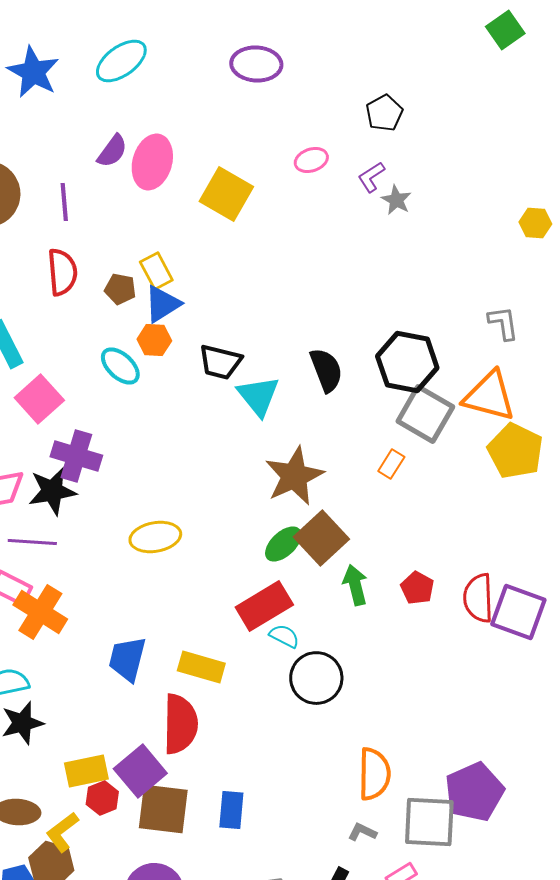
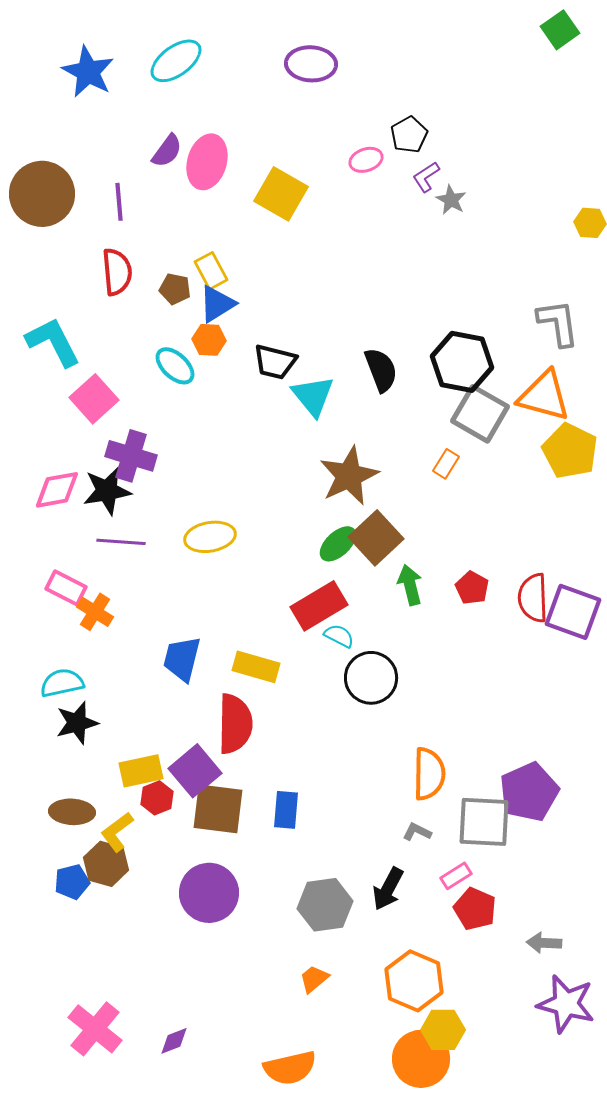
black pentagon: (384, 113) -> (409, 135), moved
gray L-shape: (503, 323) -> (558, 323), size x1.4
purple line: (32, 542) -> (121, 542), moved
orange cross: (40, 612) -> (95, 612), size x0.7

